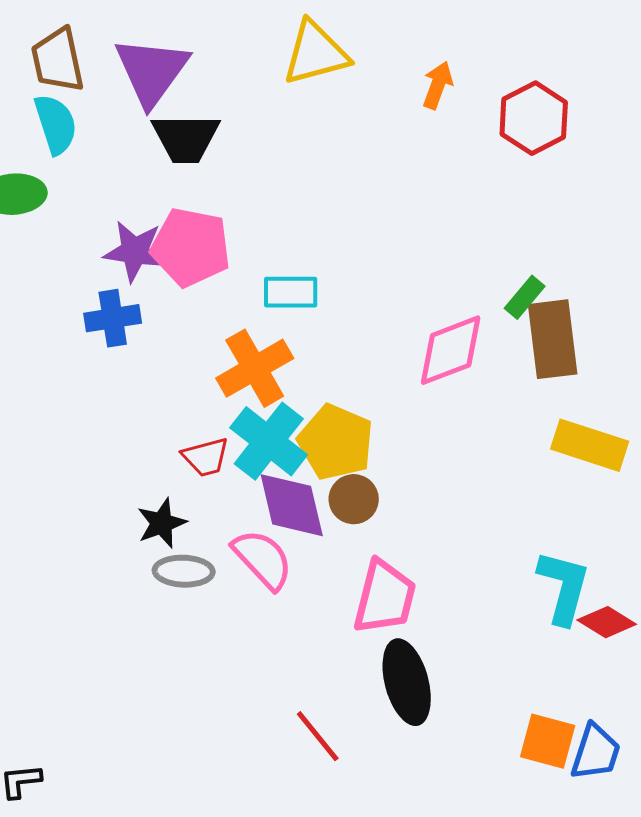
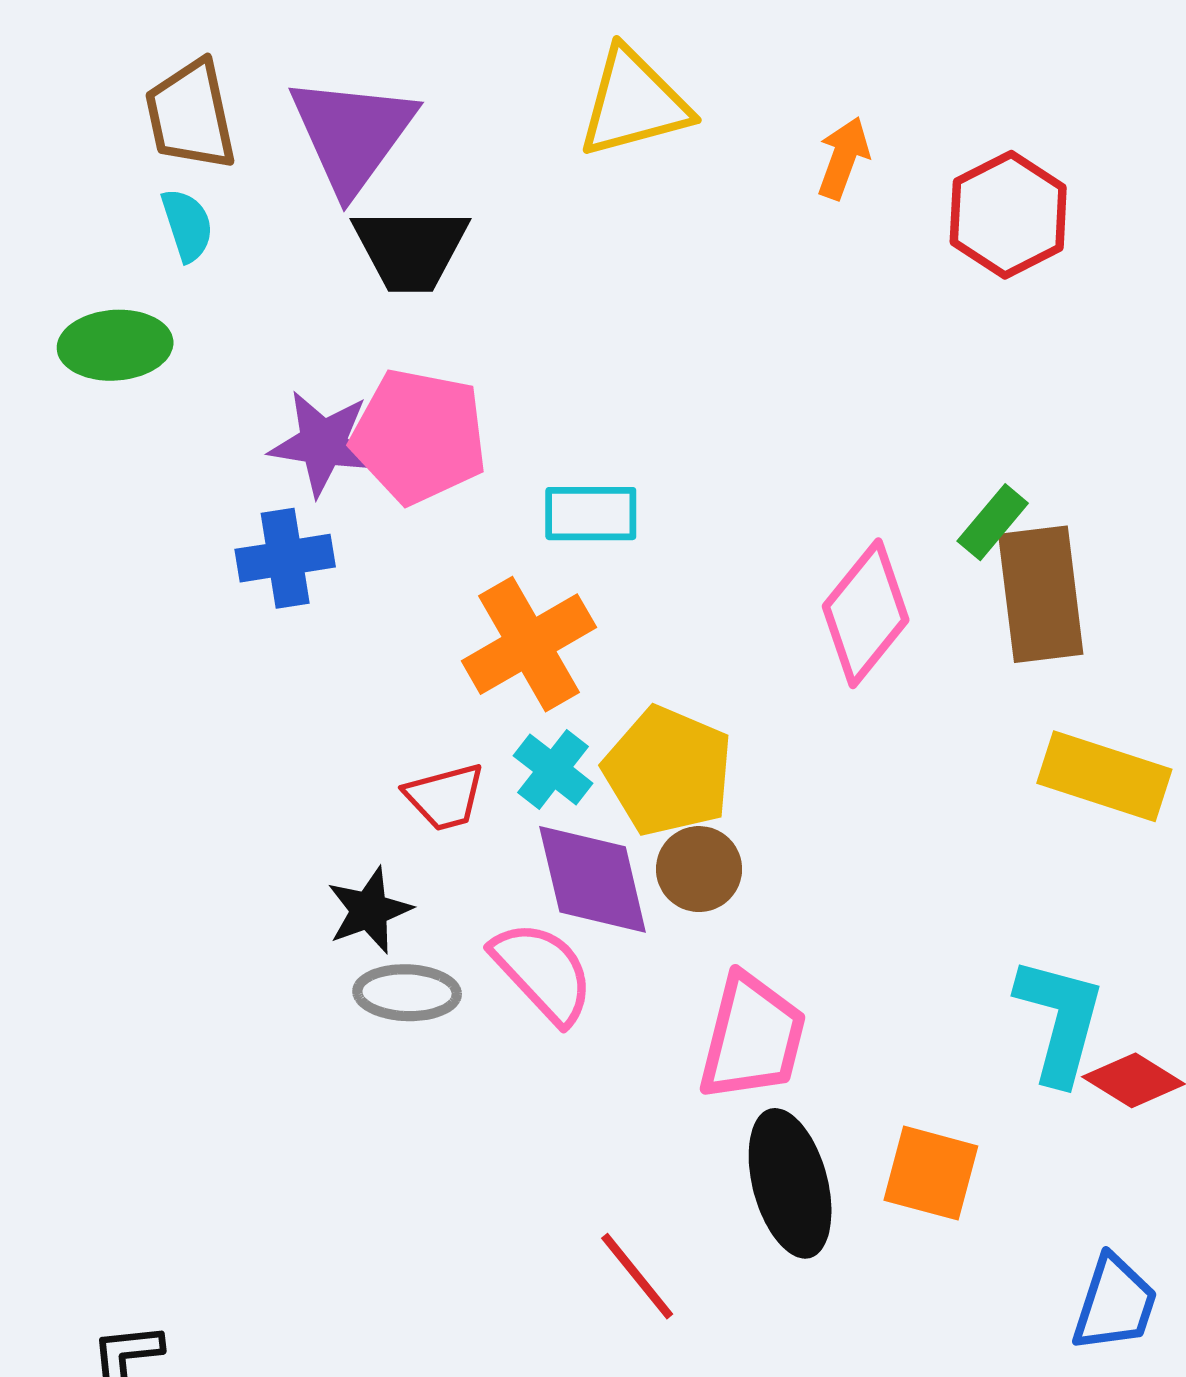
cyan semicircle: (56, 124) -> (187, 225), size x0.7
pink diamond: (451, 350) -> (866, 613), turned -30
cyan cross: (269, 441) -> (553, 769), size x0.6
orange square: (548, 741) -> (931, 1173), moved

